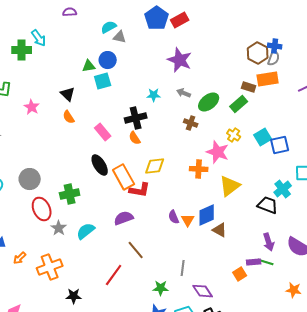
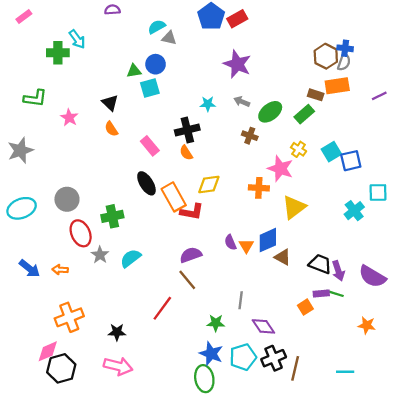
black trapezoid: (268, 205) -> (320, 264), moved
purple semicircle: (124, 218) -> (191, 255), moved
orange arrow: (20, 258) -> (60, 270), moved, turned 48
orange cross: (50, 267) -> (69, 317), moved

